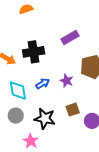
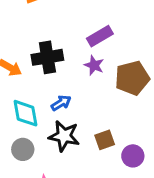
purple star: (67, 81) -> (94, 65), moved
black star: (45, 119) -> (64, 136), moved

